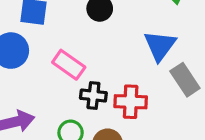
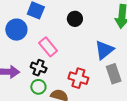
black cross: (93, 95) -> (39, 68), moved

